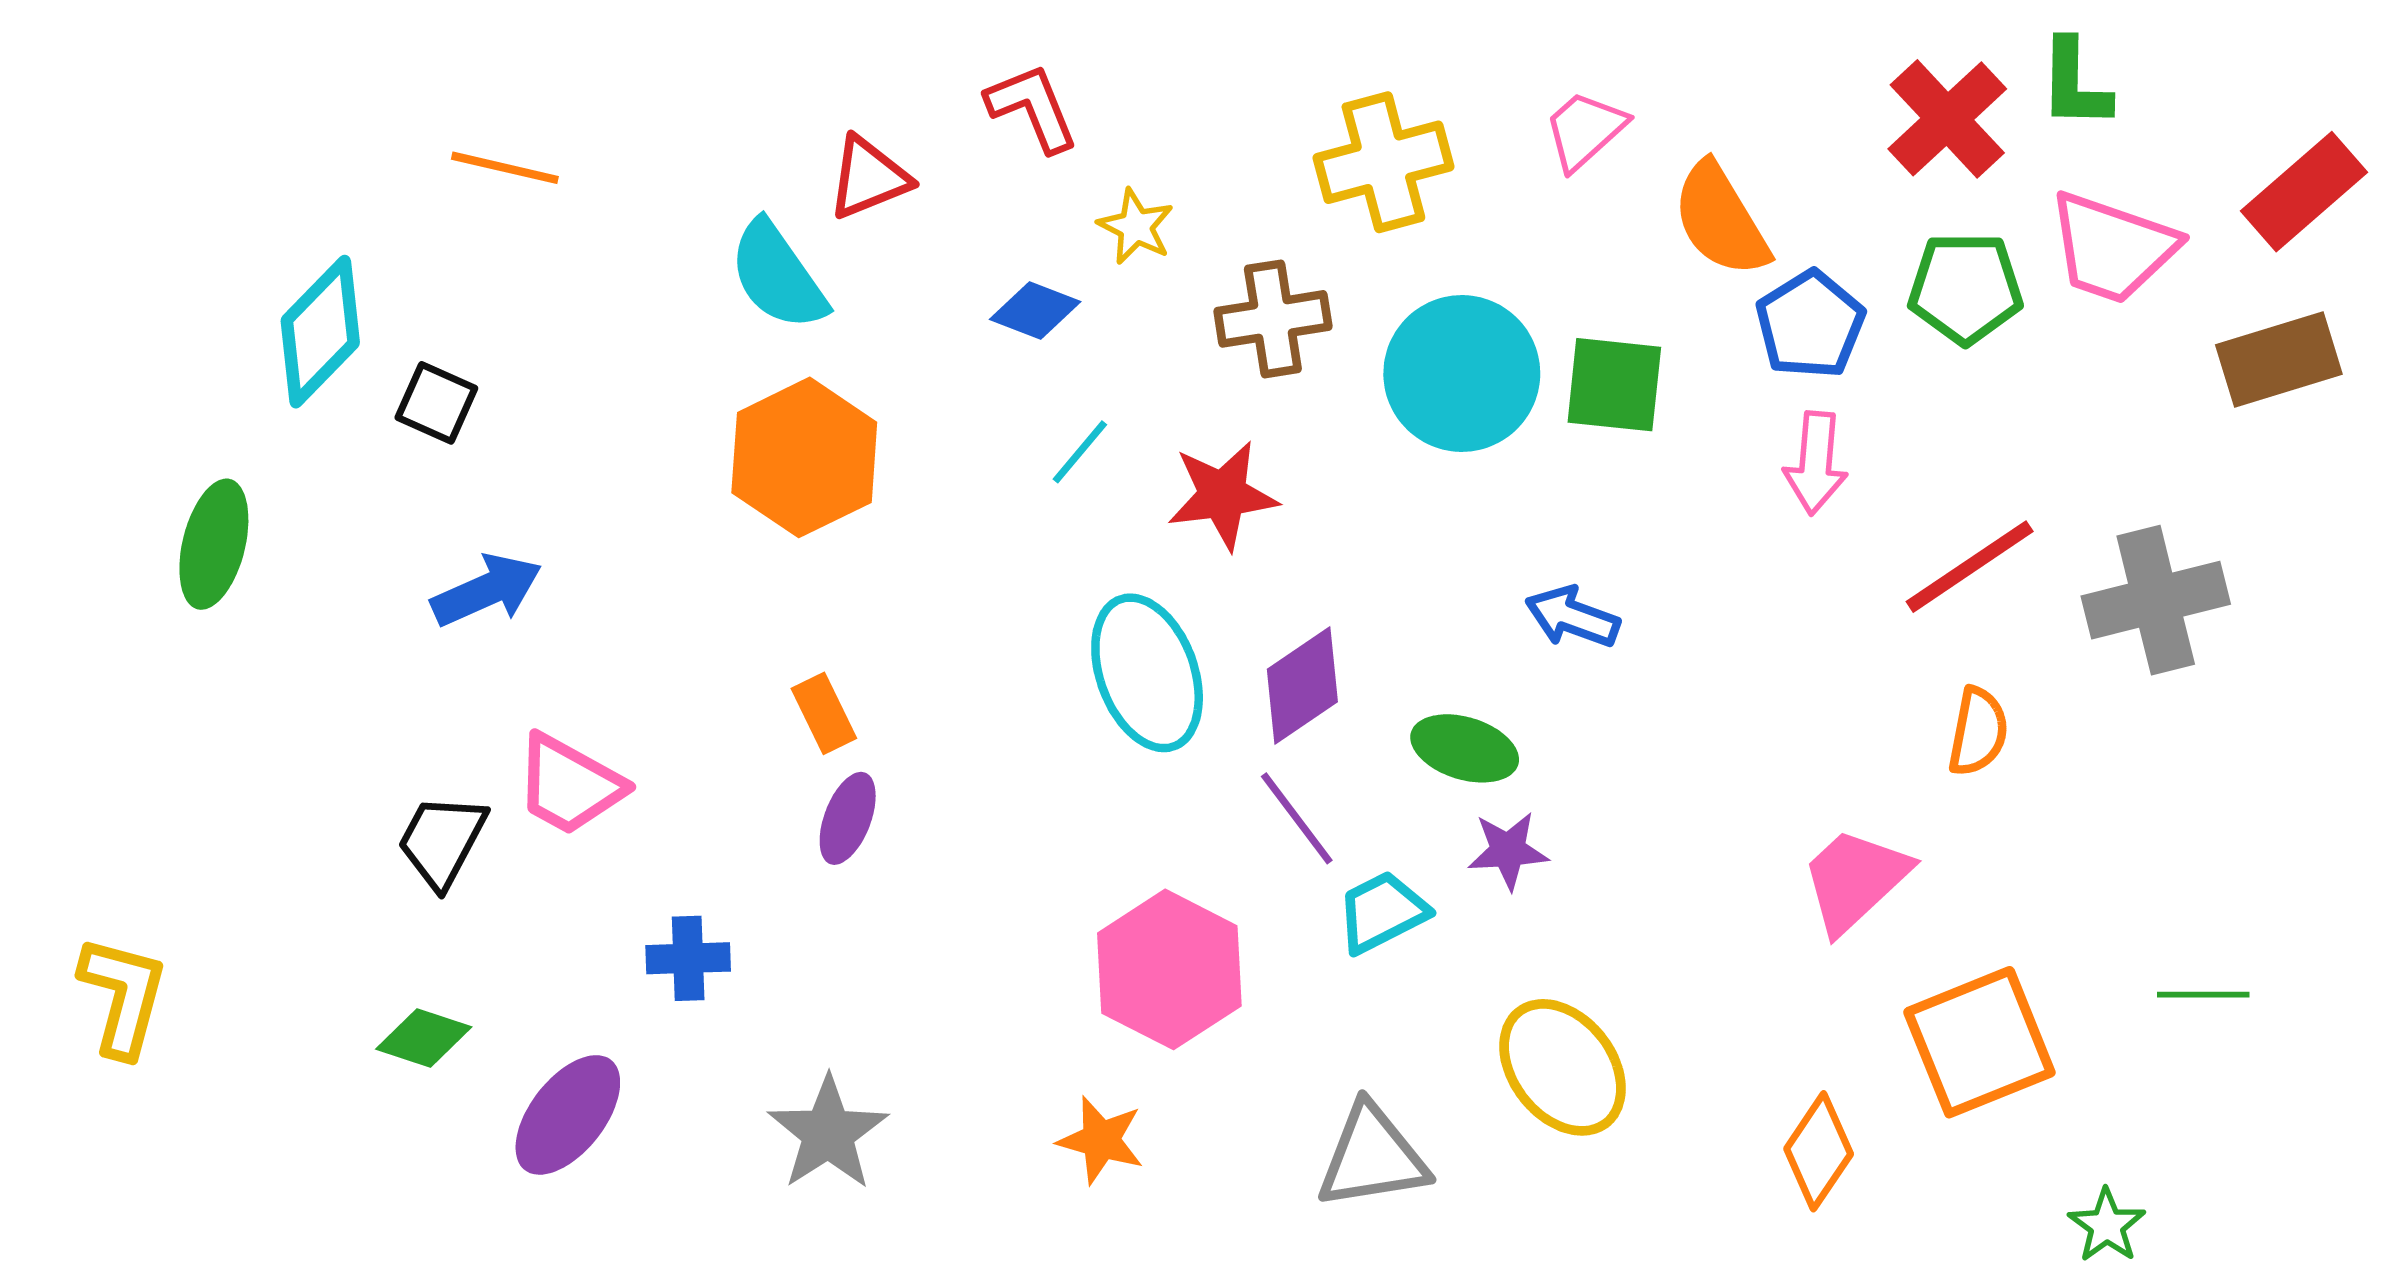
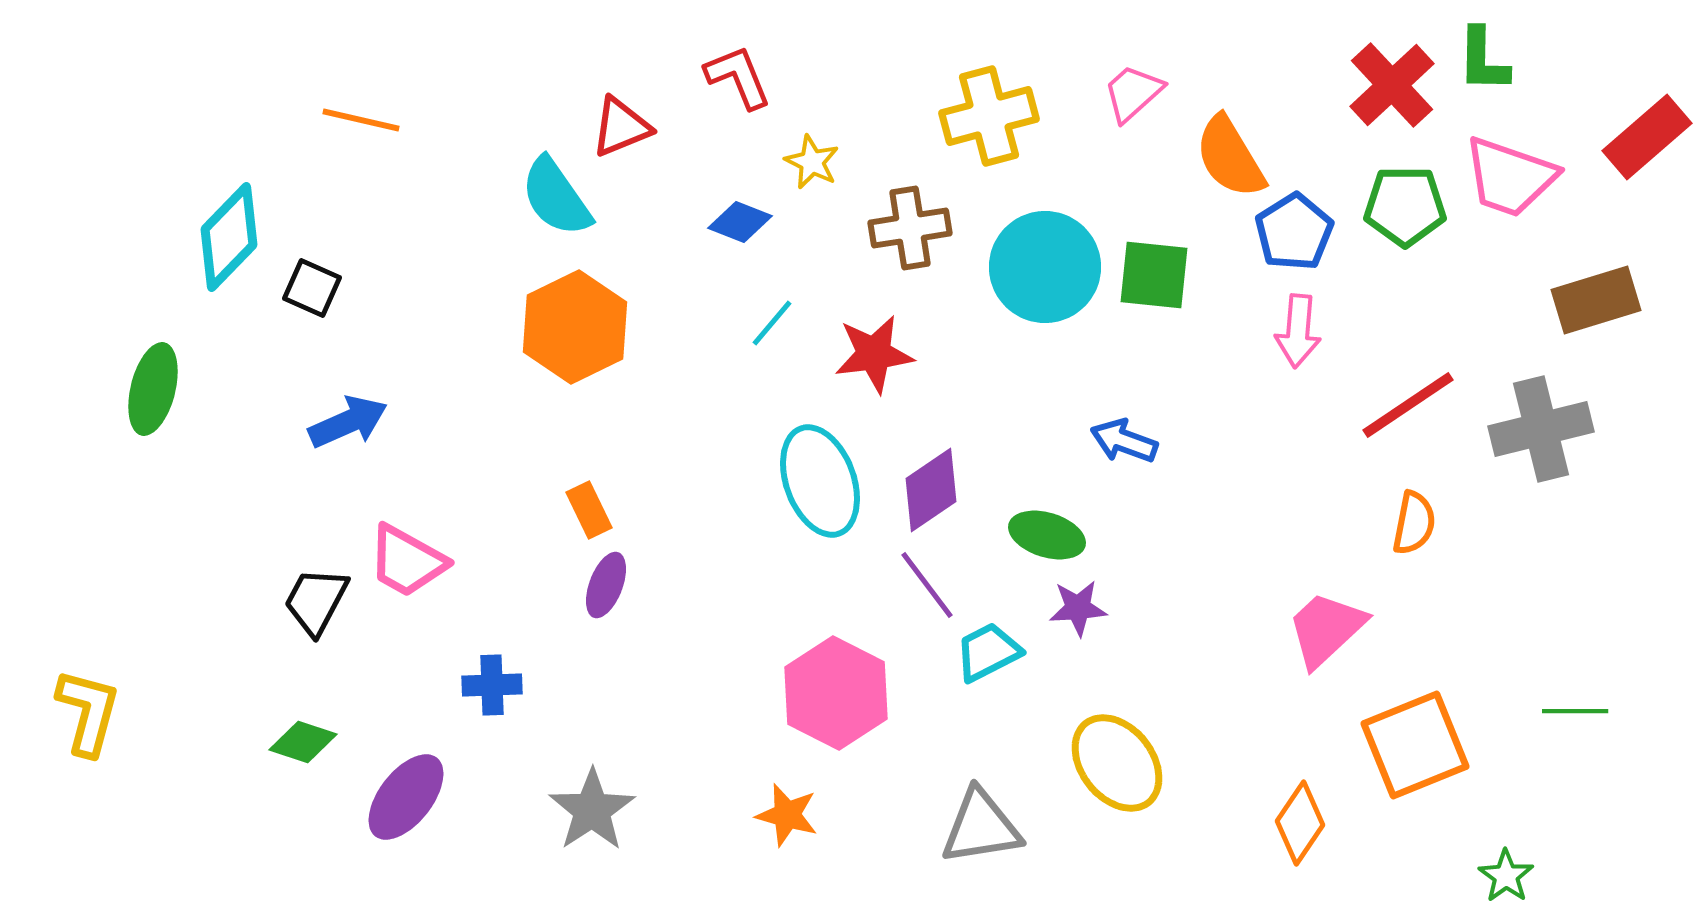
brown rectangle: (2279, 360) -> (1596, 300), moved

